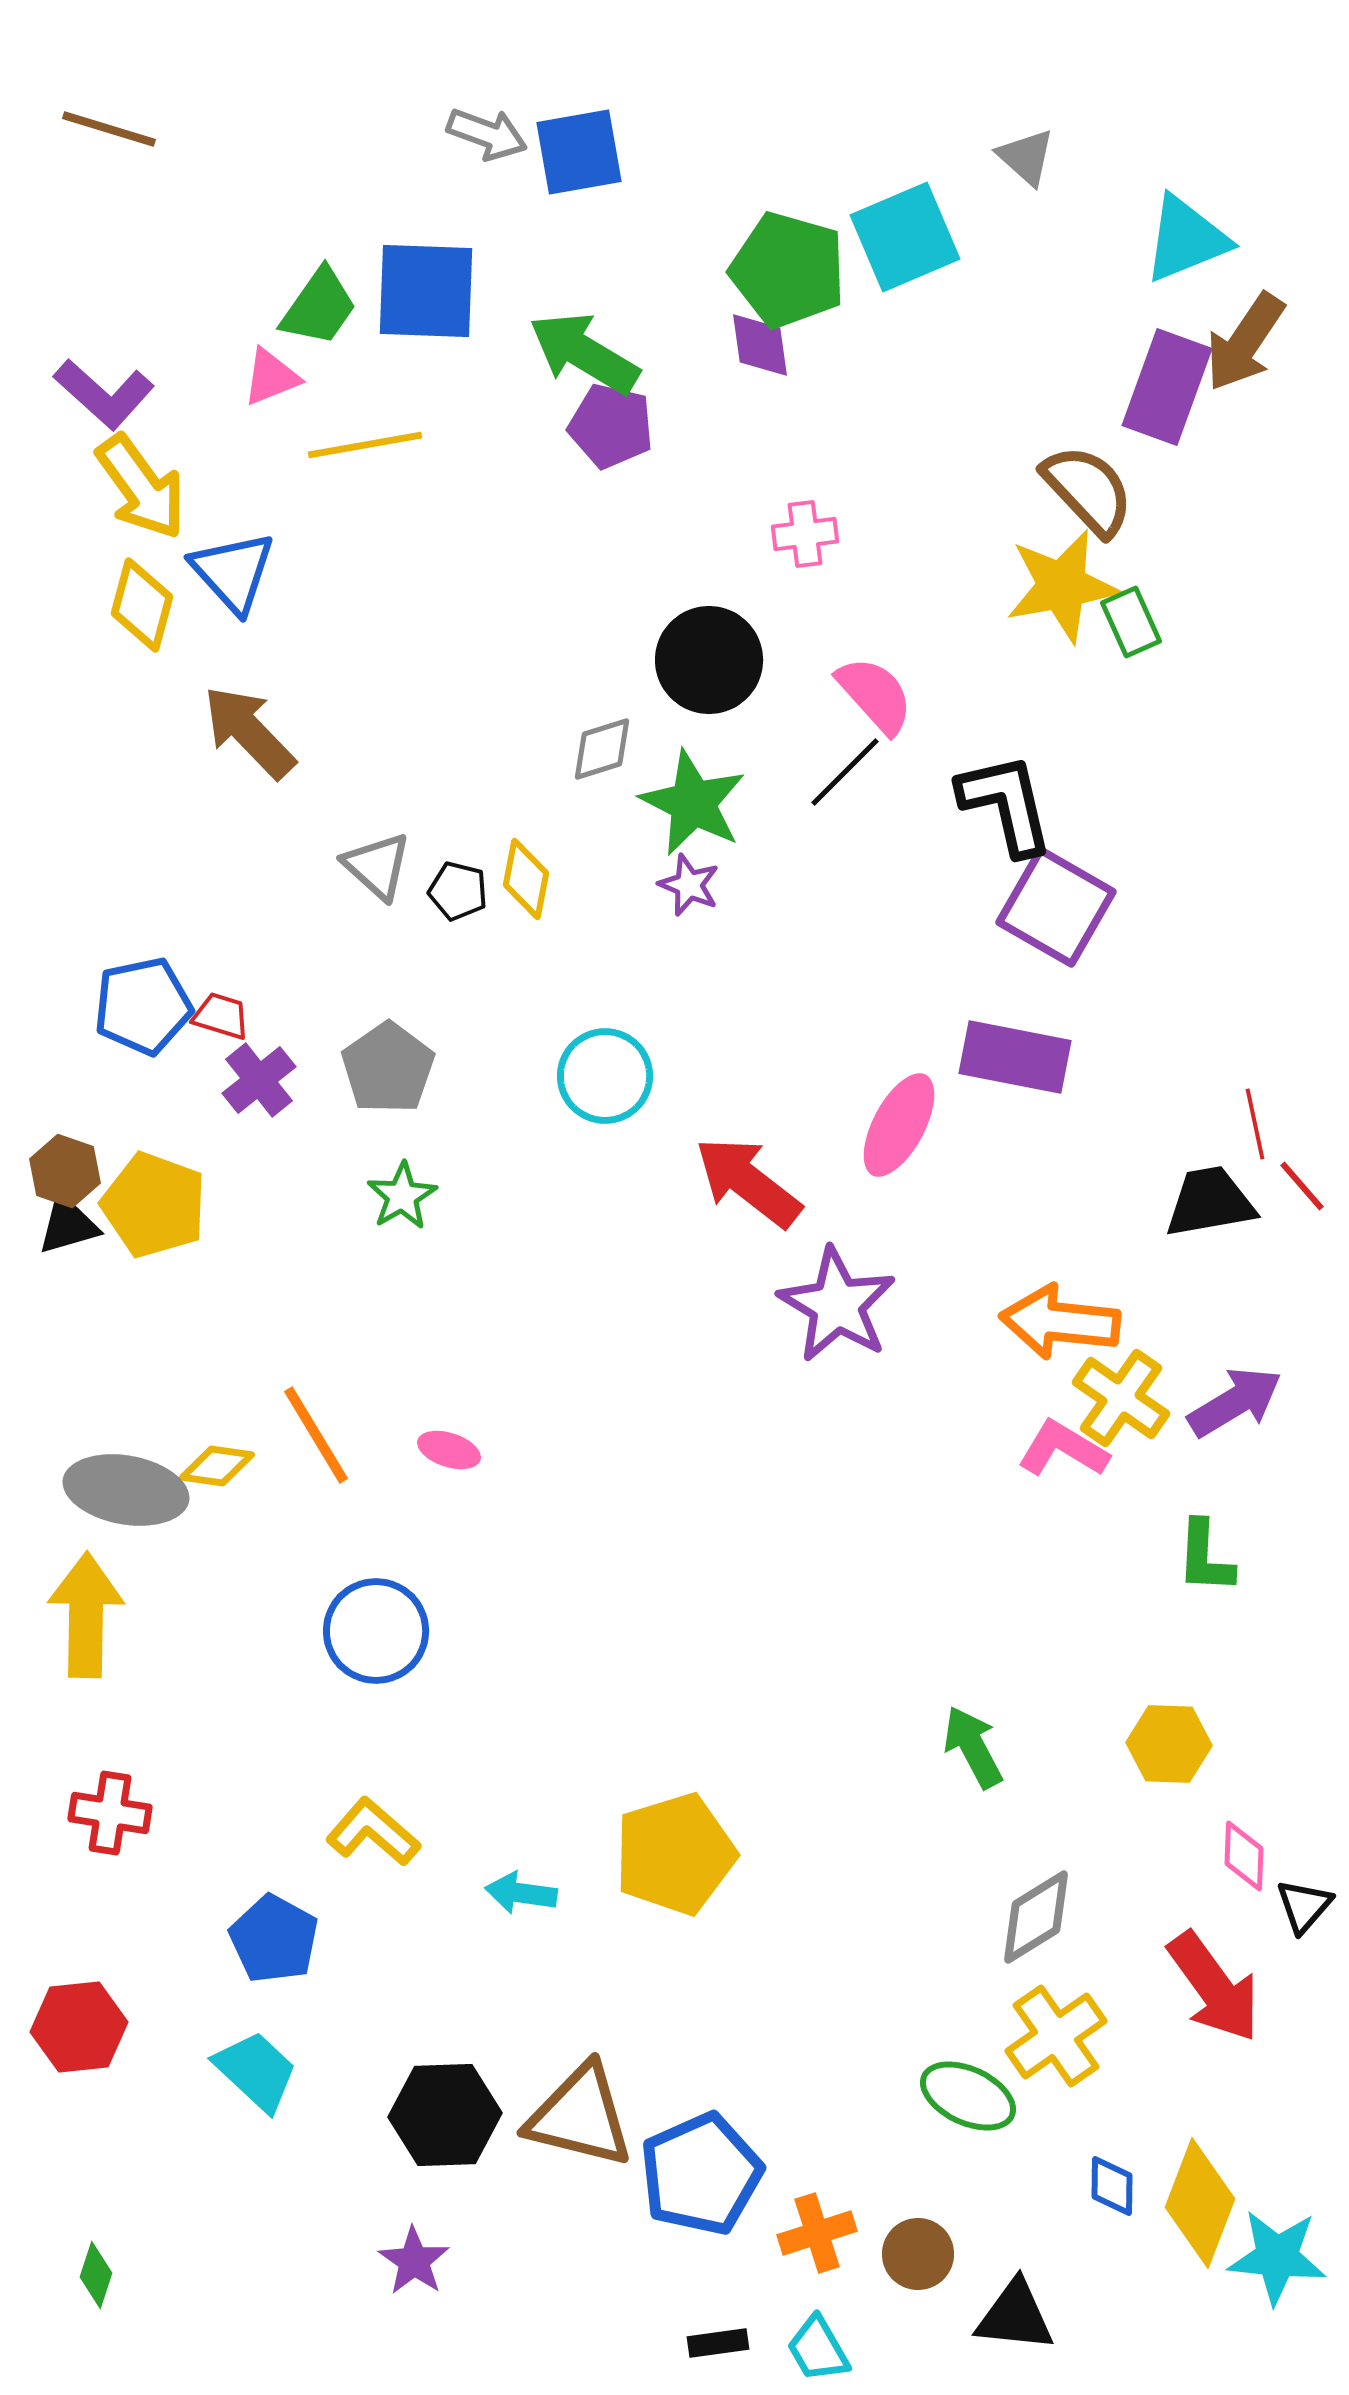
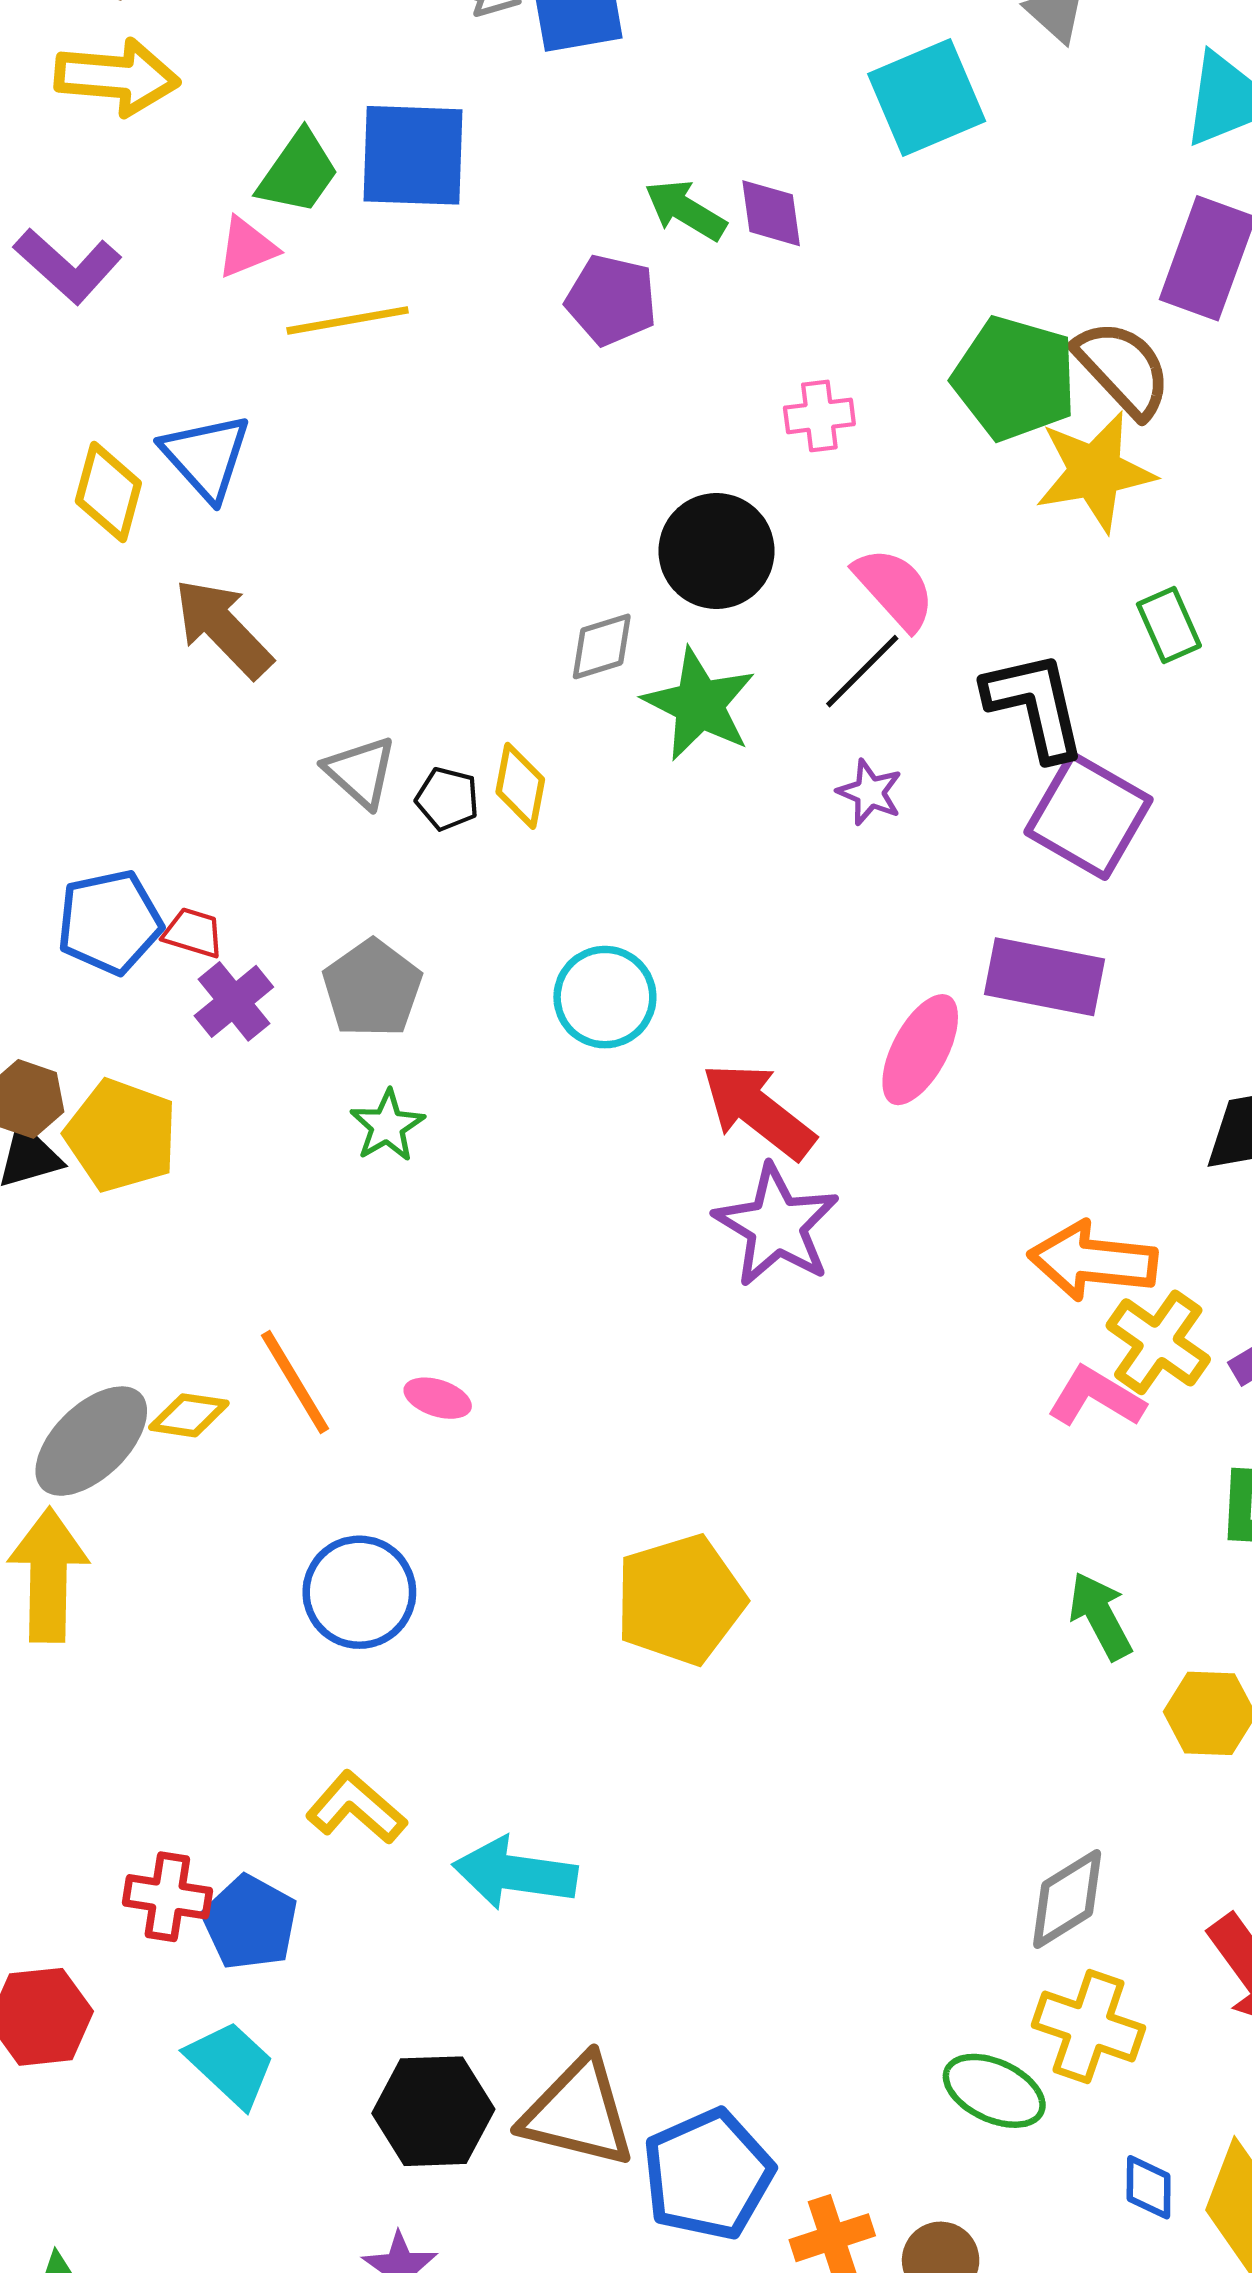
green pentagon: (788, 270) -> (1015, 378), moved
green arrow: (584, 353) -> (685, 210), moved, size x0.7
yellow arrow: (141, 487) -> (117, 77), moved, turned -49
green rectangle: (1131, 622) -> (1169, 625), moved
purple star: (689, 885) -> (870, 792), moved
purple star: (837, 1305) -> (776, 1225), moved
gray ellipse: (126, 1490) -> (91, 1441), turned -54
green arrow: (973, 1747) -> (1100, 1616), moved
red cross: (110, 1813) -> (167, 1897), moved
yellow pentagon: (675, 1854) -> (680, 1600), moved
cyan arrow: (521, 1893) -> (515, 1873), size x1.6
yellow cross: (1056, 2036) -> (1089, 2026), turned -36

